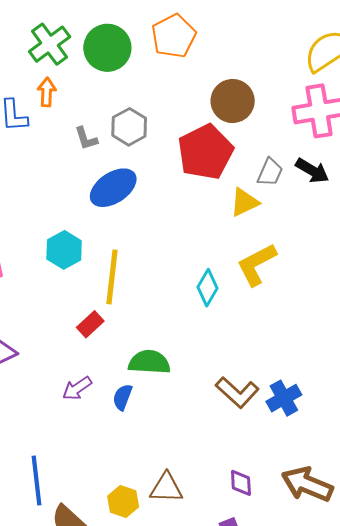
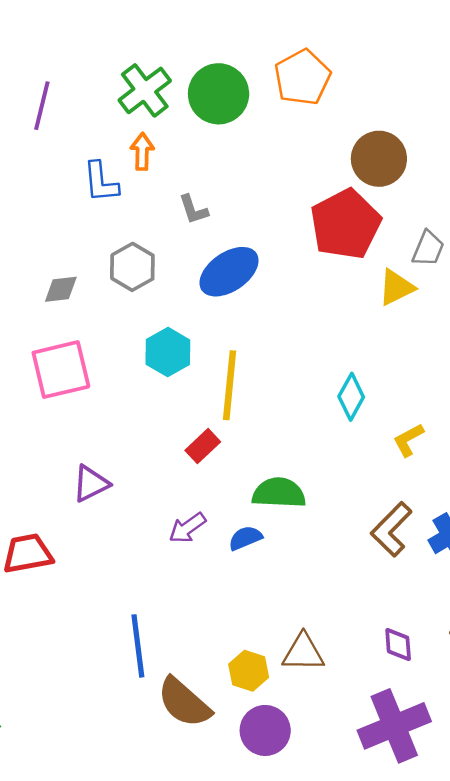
gray hexagon: (129, 127) -> (132, 267), moved
yellow L-shape: (257, 264) -> (408, 440), moved, size x0.6
brown L-shape: (237, 392) -> (391, 529), turned 93
blue semicircle: (122, 397) -> (245, 538), turned 48

